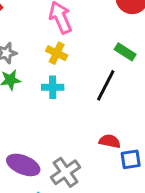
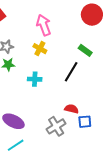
cyan cross: (53, 87) -> (35, 79), moved
gray cross: (66, 172) -> (56, 126), moved

